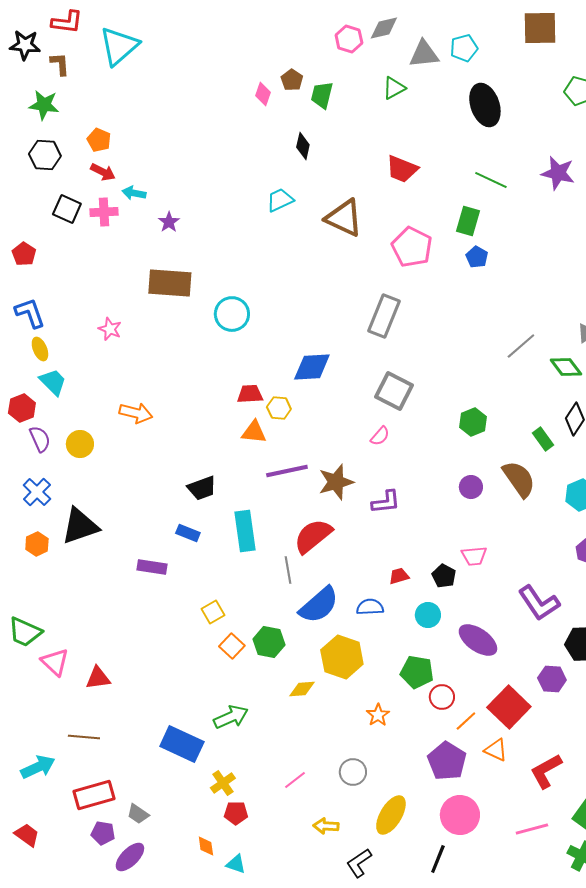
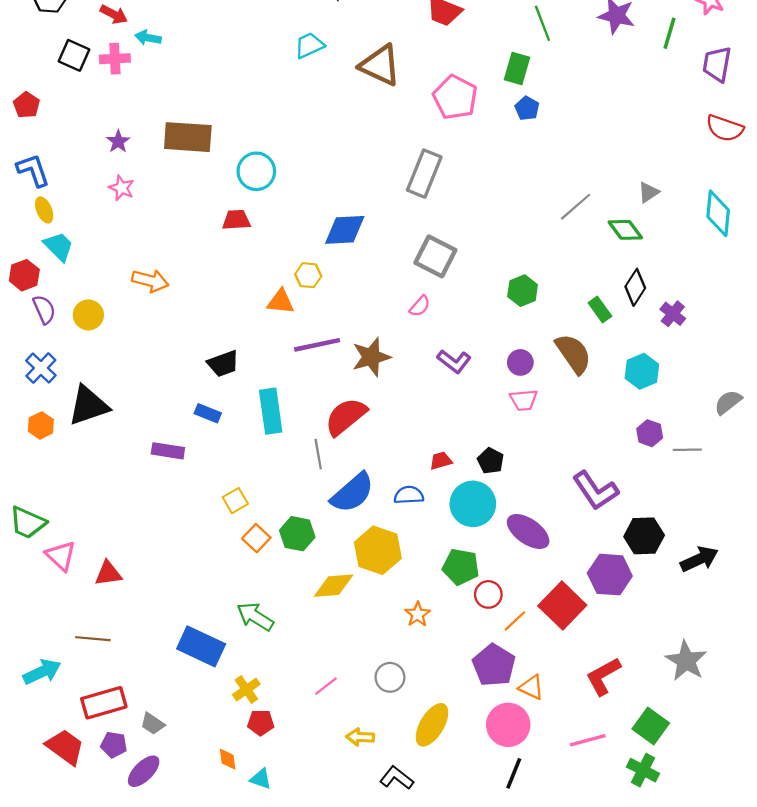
green line: (491, 180) -> (542, 23), turned 44
purple star: (169, 222) -> (118, 141), moved
red trapezoid: (250, 394) -> (236, 220), moved
purple L-shape: (386, 502) -> (454, 361), moved, turned 44
pink trapezoid: (474, 556) -> (524, 400), moved
cyan circle: (428, 615) -> (473, 504), size x1.6
purple hexagon: (552, 679) -> (610, 575), size x1.4
yellow diamond: (302, 689) -> (334, 586), size x1.4
green arrow: (231, 717) -> (255, 617), turned -124
orange triangle: (496, 750) -> (531, 687), moved
red trapezoid: (27, 835) -> (65, 747), moved, size x1.4
black line: (438, 859) -> (514, 773), moved
black L-shape: (359, 863) -> (397, 778), turned 72

